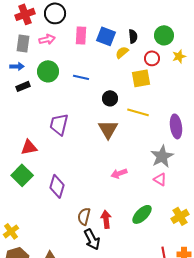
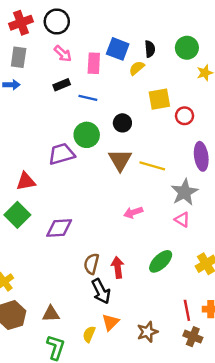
pink rectangle: (81, 35) -> (94, 63), moved
pink arrow: (47, 39) -> (63, 54), moved, turned 56
red circle: (152, 58) -> (185, 116), moved
green circle: (48, 71) -> (87, 135), moved
black rectangle: (23, 86) -> (62, 85), moved
yellow line: (138, 112) -> (152, 166), moved
purple trapezoid: (59, 124) -> (62, 154), turned 60
purple diamond: (57, 186) -> (59, 228), turned 70

